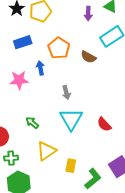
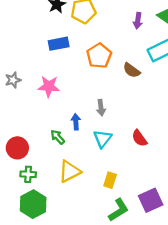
blue arrow: (40, 68) -> (76, 122), moved
cyan triangle: (71, 119) -> (103, 139), size x0.7
red semicircle: (104, 124) -> (139, 138), moved
yellow rectangle: (71, 166) -> (110, 180), moved

